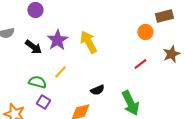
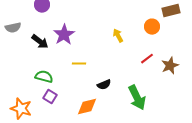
yellow arrow: (88, 42) -> (118, 36), moved, size x0.6
brown star: (171, 54) -> (170, 66), moved
yellow line: (60, 72) -> (79, 64), moved, turned 48

